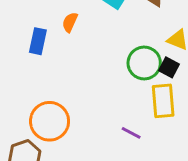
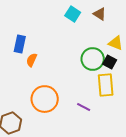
orange semicircle: (70, 22) -> (32, 60), moved
orange circle: (50, 121) -> (45, 99), moved

